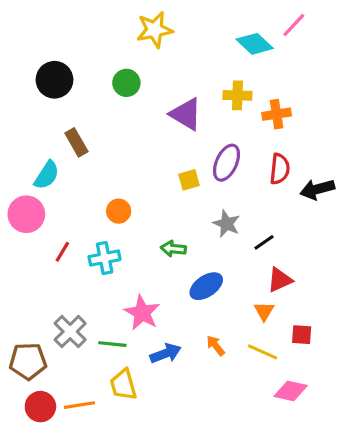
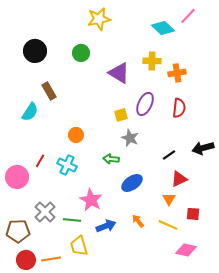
black arrow: (317, 189) -> (203, 148), moved
pink circle: (26, 214) -> (17, 177), moved
gray star: (227, 224) -> (130, 138), moved
cyan cross: (105, 258) -> (67, 165), turned 36

